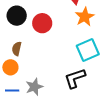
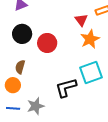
black L-shape: (75, 78) -> (66, 88), moved

